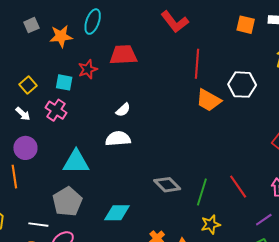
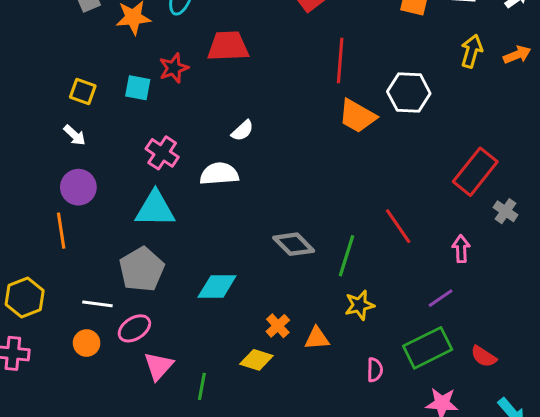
yellow square: (28, 85) -> (83, 91), turned -30
pink cross: (56, 110) -> (162, 153), moved
white semicircle: (123, 110) -> (242, 131), moved
red line: (238, 187) -> (398, 226), moved

